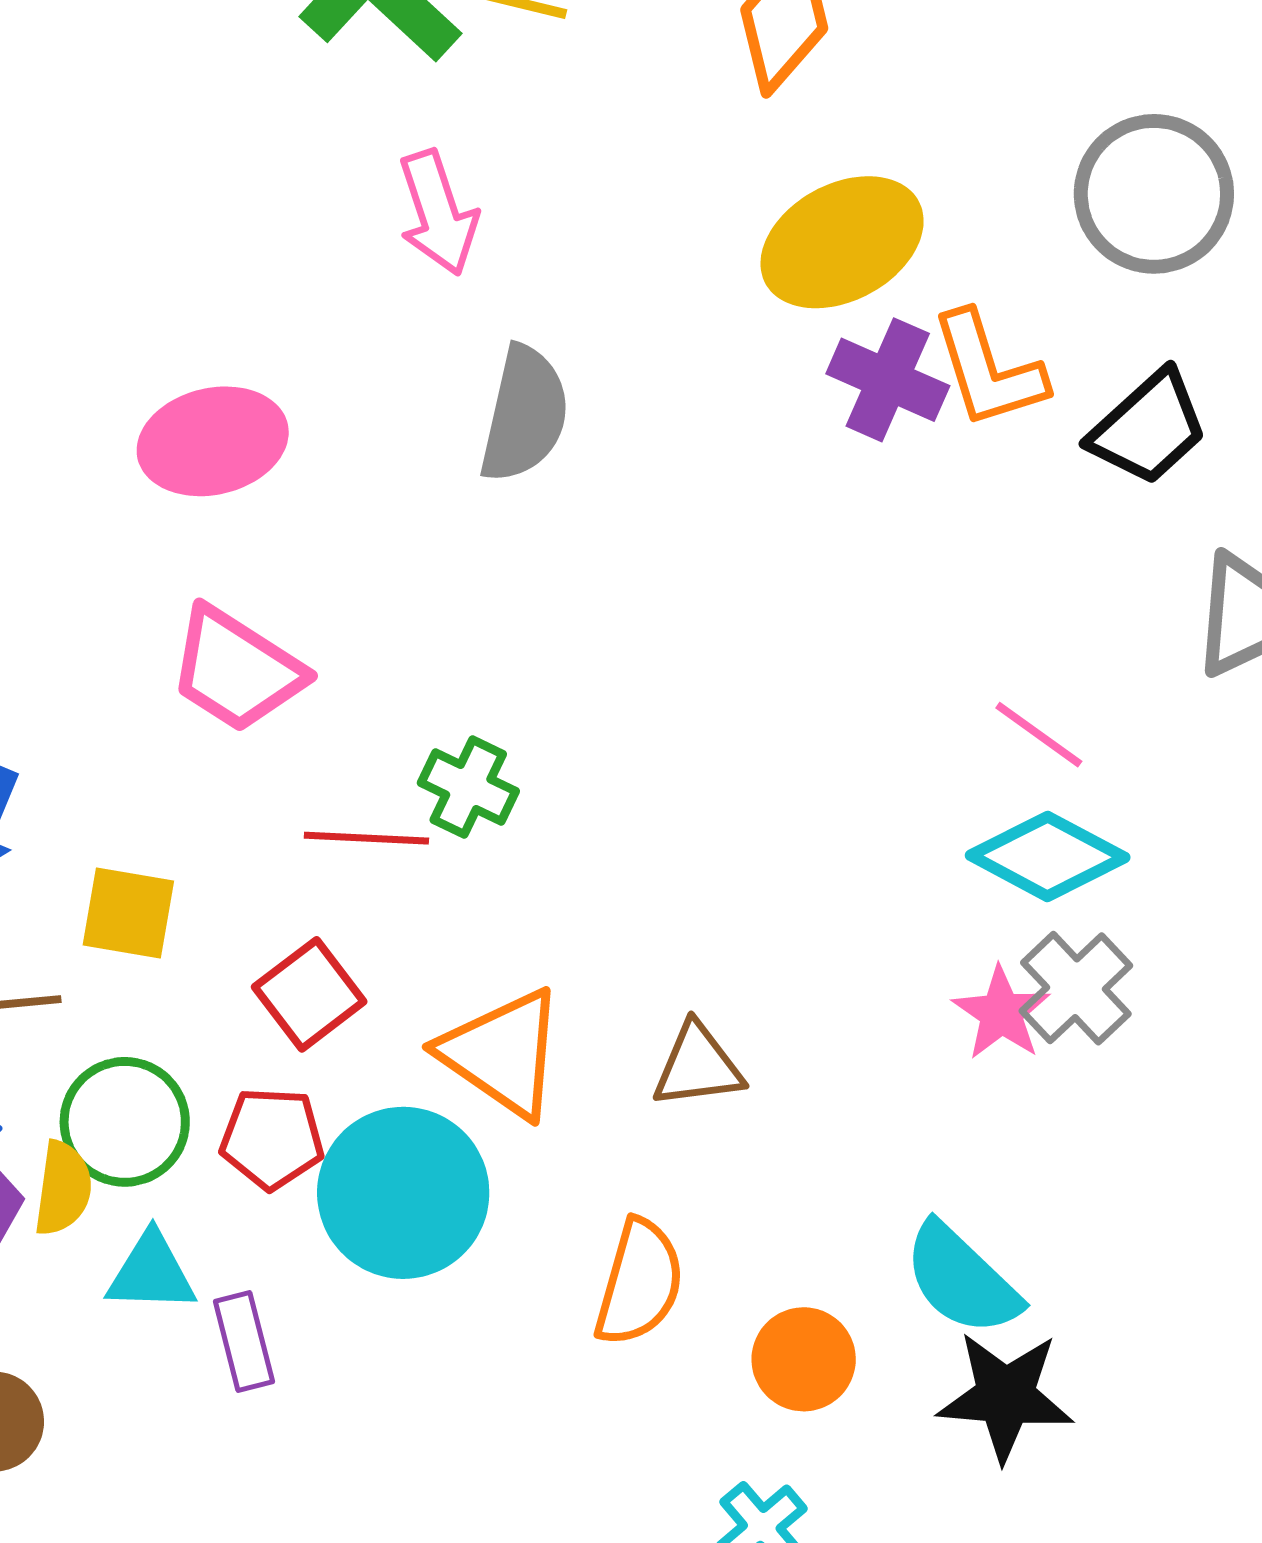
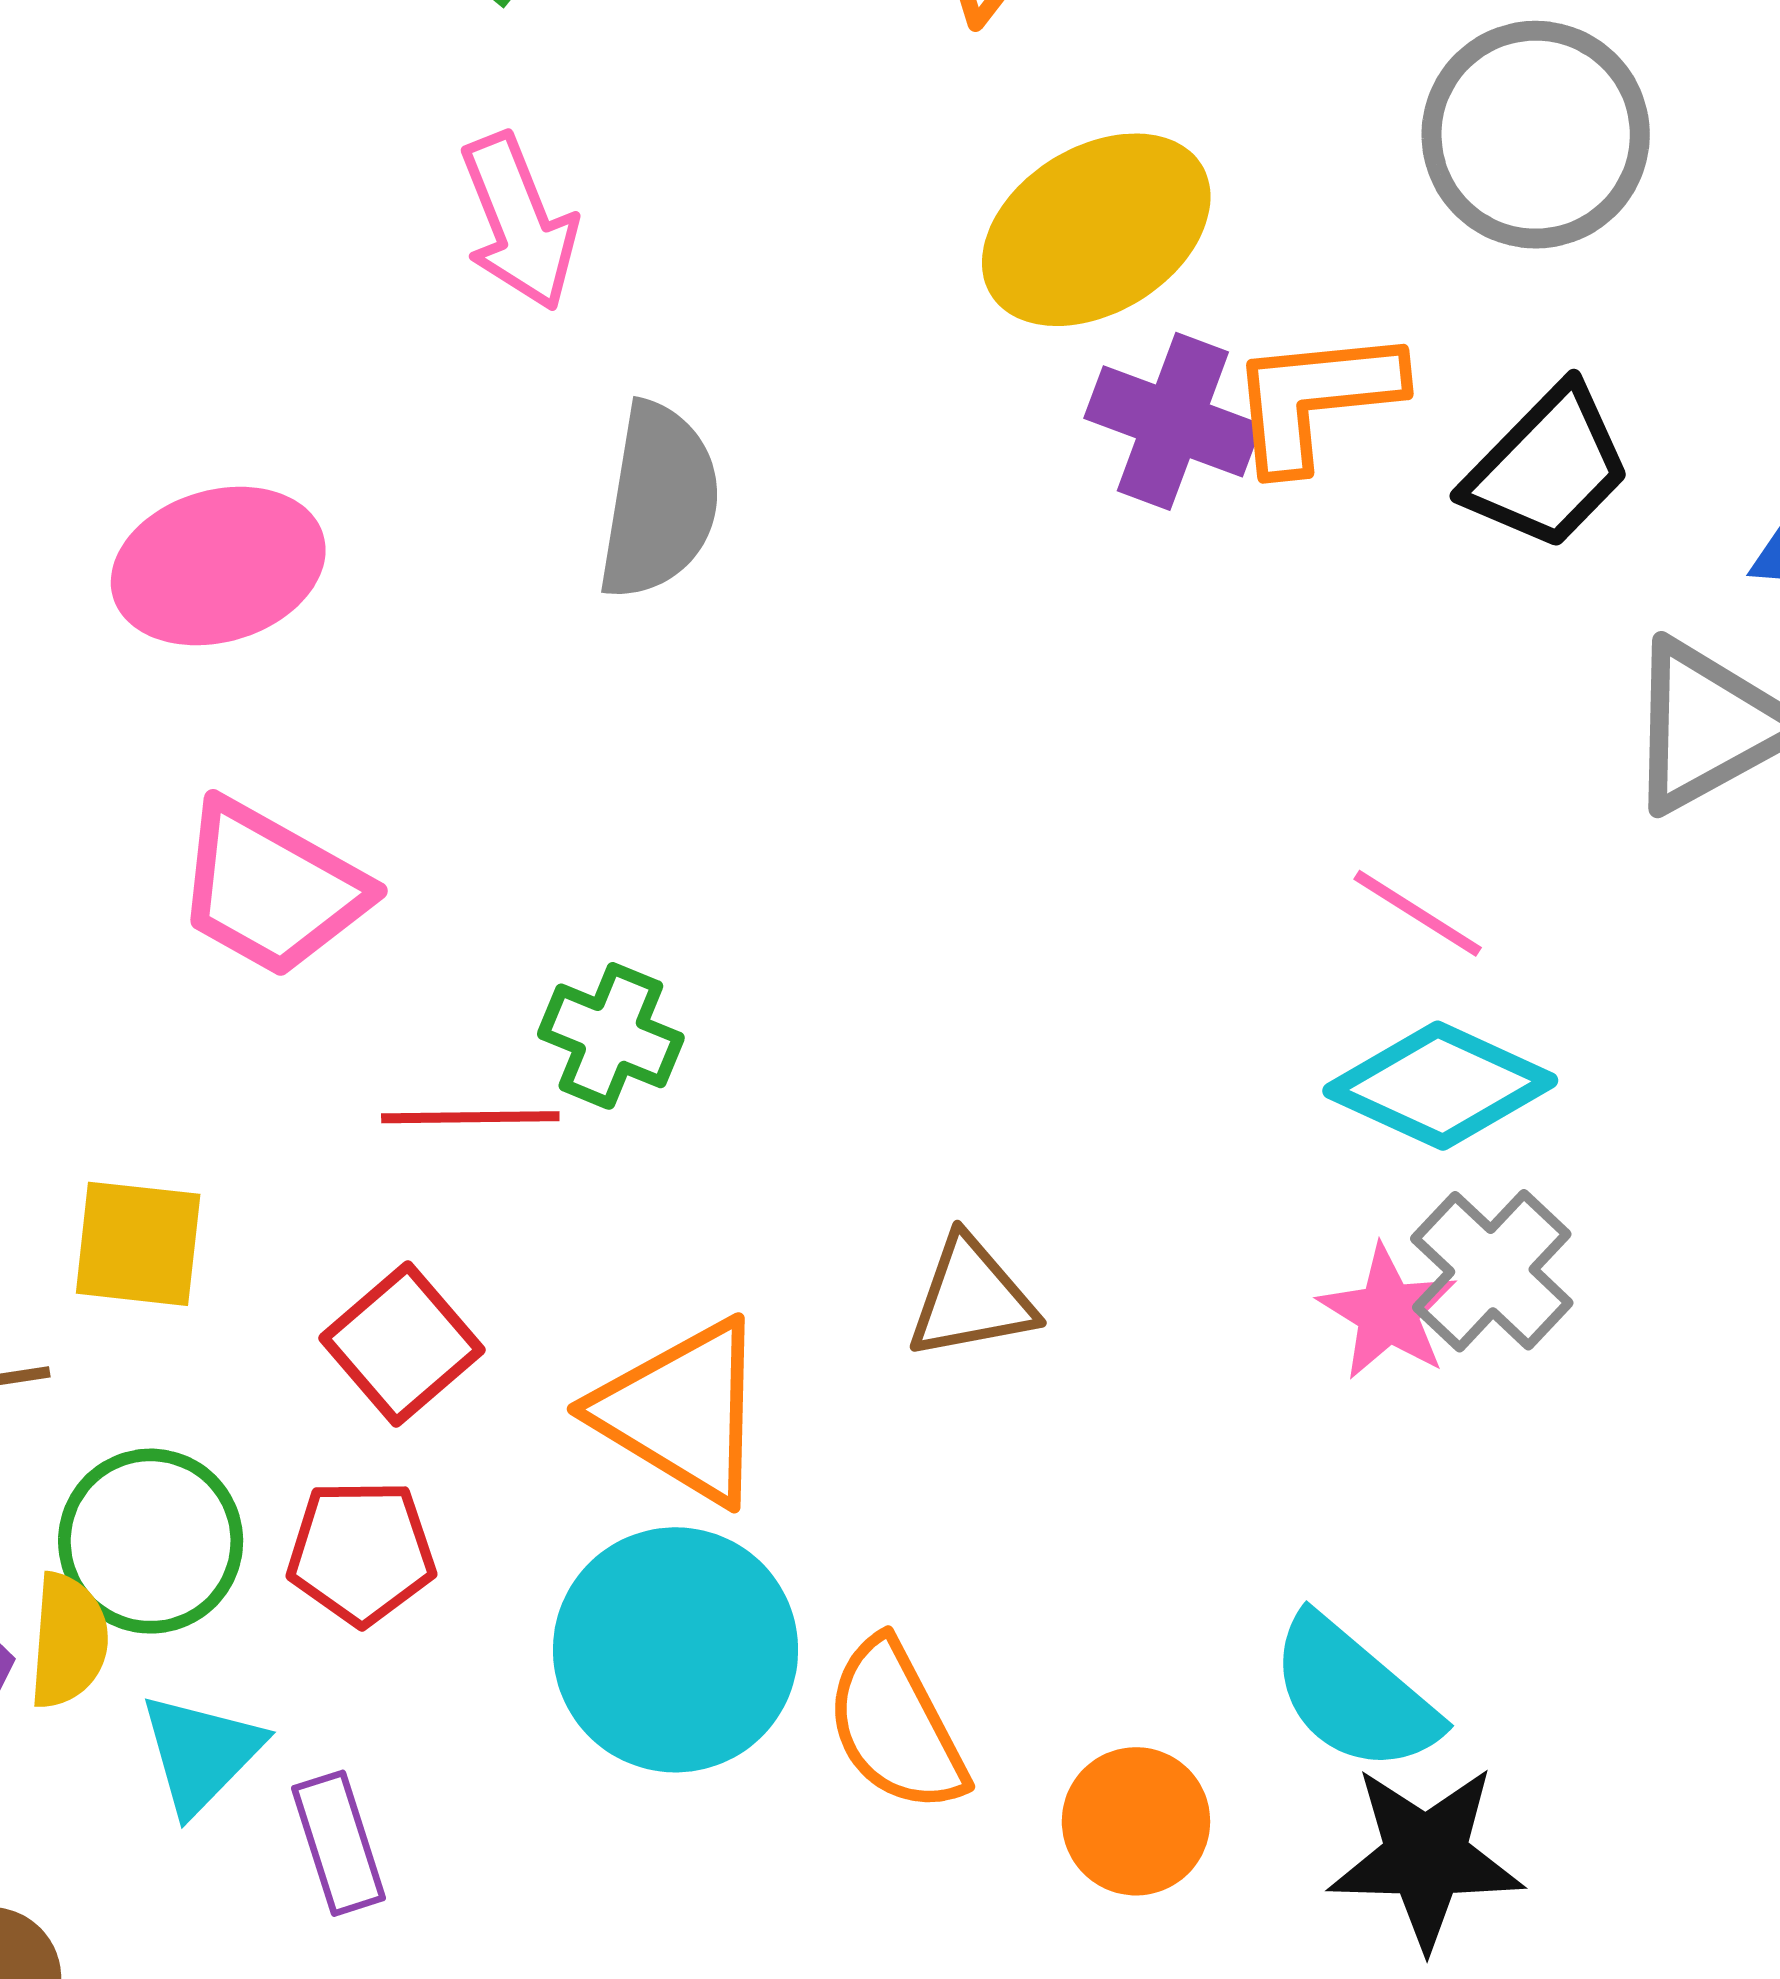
orange L-shape: (988, 370) -> (1315, 399), turned 105
brown triangle: (698, 1066) -> (971, 1298), moved
cyan circle: (403, 1193) -> (676, 1650), moved
cyan triangle: (151, 1273) -> (201, 1753), turned -44
orange semicircle: (639, 1283) -> (896, 1726), turned 140

